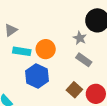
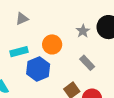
gray star: (80, 38) -> (83, 31), moved
cyan rectangle: (22, 51) -> (19, 52), moved, turned -36

